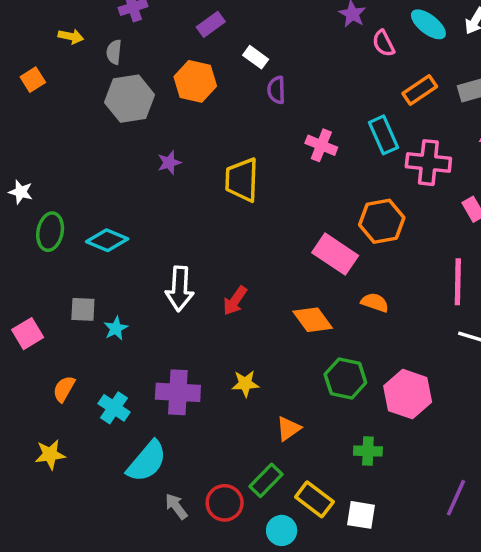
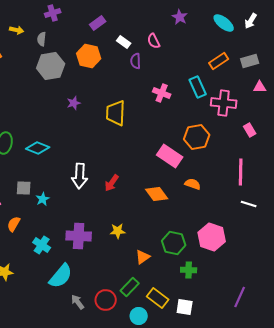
pink semicircle: (383, 43) -> (154, 41), moved
green hexagon: (345, 378) -> (174, 243), moved
orange semicircle: (64, 389) -> (14, 224), moved

